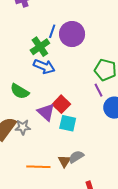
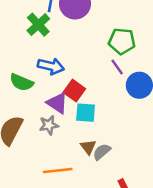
blue arrow: (44, 67) -> (51, 66), moved
gray star: (23, 127) -> (49, 125), moved
brown triangle: (64, 161) -> (88, 147), moved

